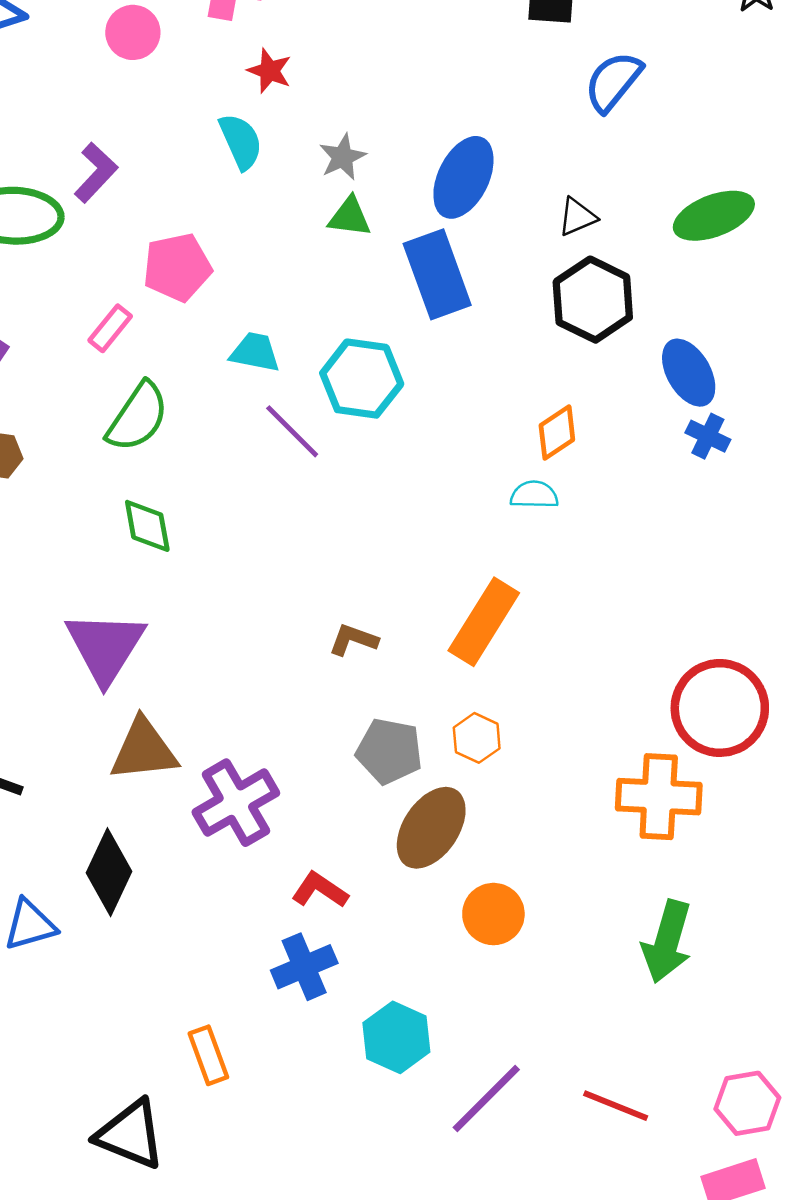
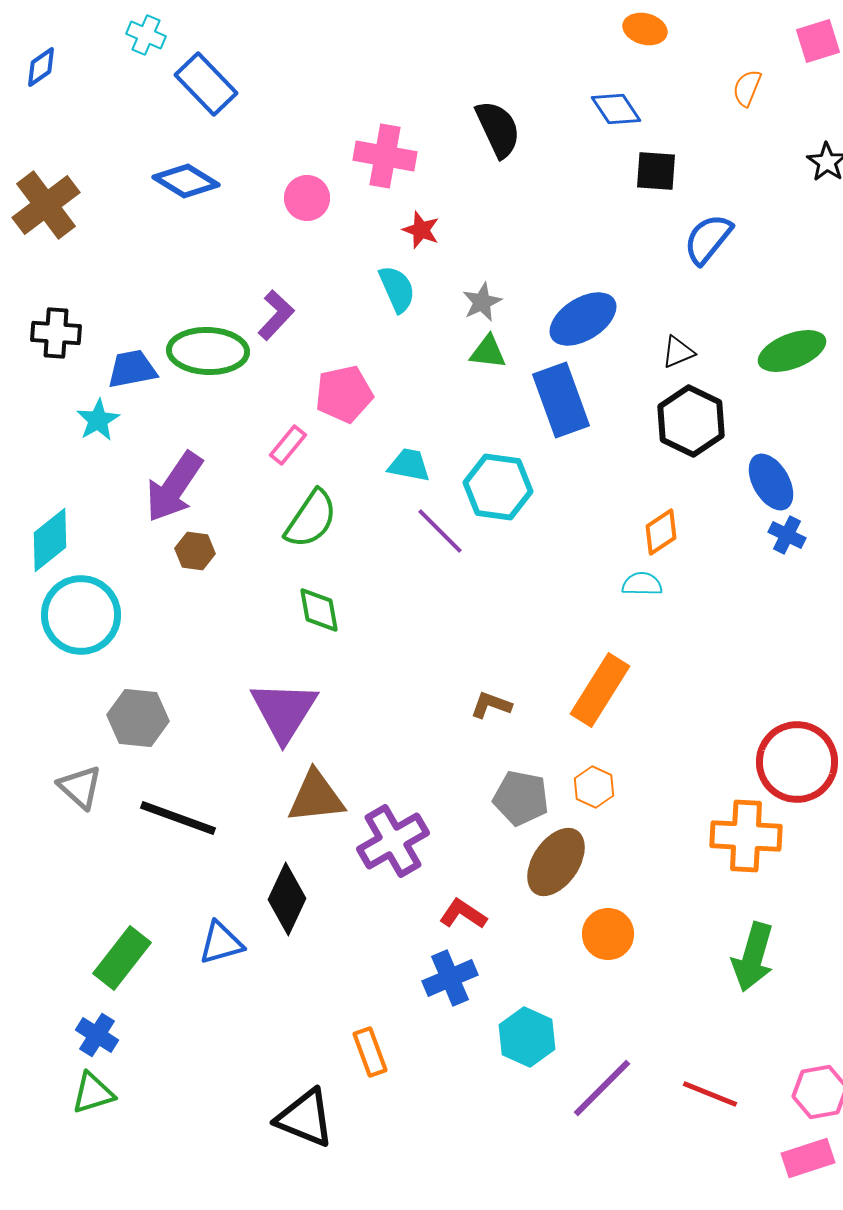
blue ellipse: (463, 177) -> (583, 319), turned 32

